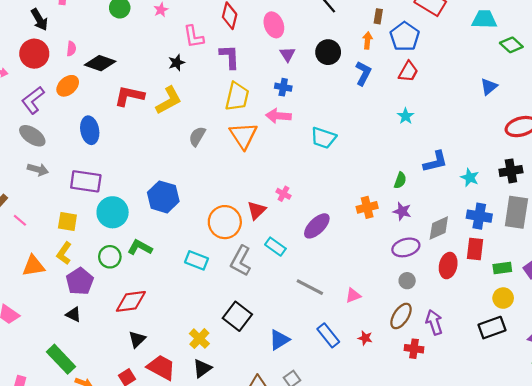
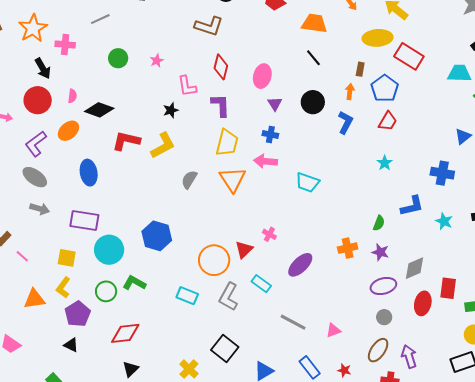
pink ellipse: (274, 25) -> (262, 76), turned 35
blue cross: (479, 216) -> (442, 173), moved

